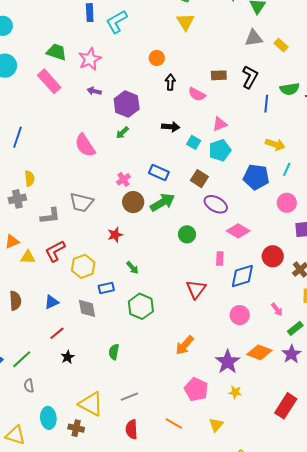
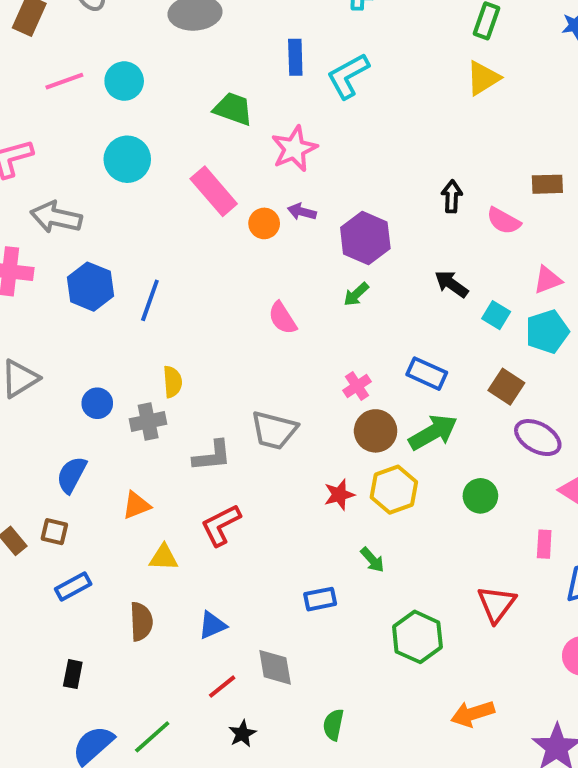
yellow triangle: (185, 22) -> (483, 78), turned 30
green trapezoid: (57, 52) -> (233, 109), moved
orange circle: (157, 58) -> (264, 223), moved
black arrow: (171, 127) -> (451, 284), turned -150
pink semicircle: (85, 145) -> (282, 318), size x0.7
yellow triangle: (28, 257) -> (164, 558), moved
yellow hexagon: (83, 266) -> (394, 490), moved
green hexagon: (141, 306) -> (417, 637), moved
gray diamond: (87, 308) -> (275, 667), moved
orange arrow: (185, 345) -> (473, 714), turned 30

